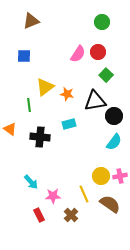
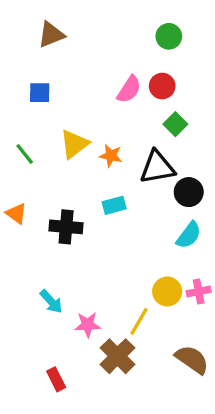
green line: (29, 105) -> (25, 154), moved, turned -32
yellow line: (84, 194) -> (139, 321), turned 54
brown semicircle: (110, 204) -> (192, 359), moved
red rectangle: (39, 215) -> (56, 379), moved
brown cross: (71, 215) -> (117, 356), size x1.5

